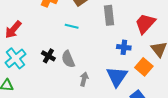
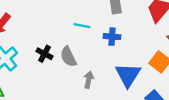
cyan line: (72, 26) -> (82, 26), moved
blue cross: (124, 47) -> (112, 37), moved

